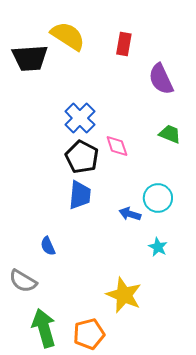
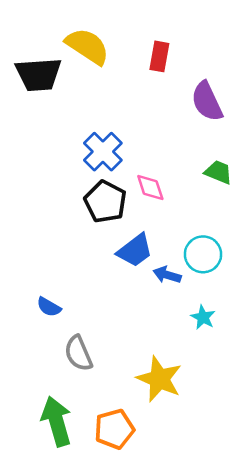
blue trapezoid: (80, 195) -> (135, 250), moved, turned 48
blue semicircle: (48, 246) -> (49, 307), moved, turned -36
gray semicircle: (23, 281) -> (78, 353), moved, turned 36

